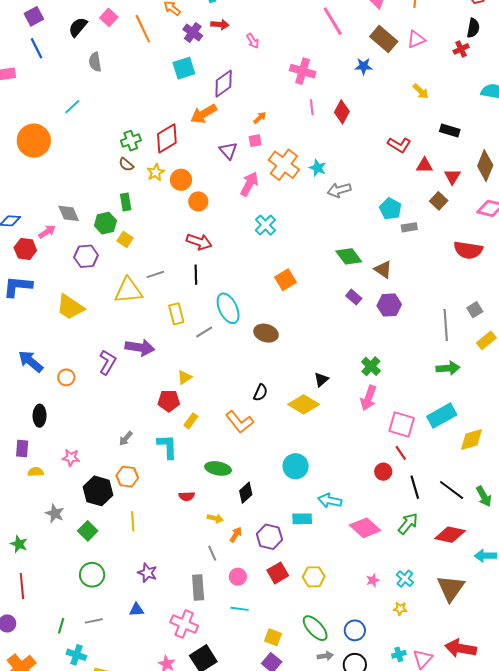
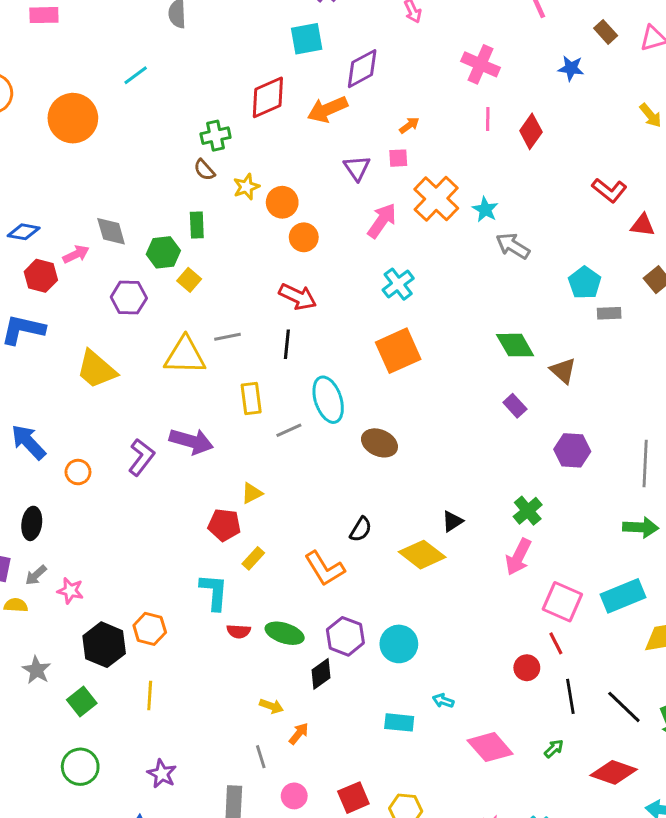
brown rectangle: (384, 39) -> (606, 32), size x0.6
red diamond: (167, 138) -> (268, 97), moved
gray arrow: (339, 190) -> (513, 246), turned 40
orange square: (286, 280) -> (398, 351), moved, size x1.4
purple hexagon: (389, 305) -> (572, 450), moved
gray arrow: (126, 438) -> (36, 575), moved
red semicircle: (187, 496) -> (239, 631), moved
cyan arrow: (330, 501) -> (443, 701), size x0.6
green arrow: (408, 524) -> (554, 749), size x0.6
purple hexagon: (269, 537) -> (345, 636), moved

